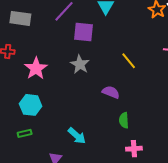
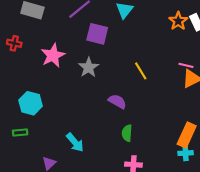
pink star: (36, 68) -> (53, 55), moved

